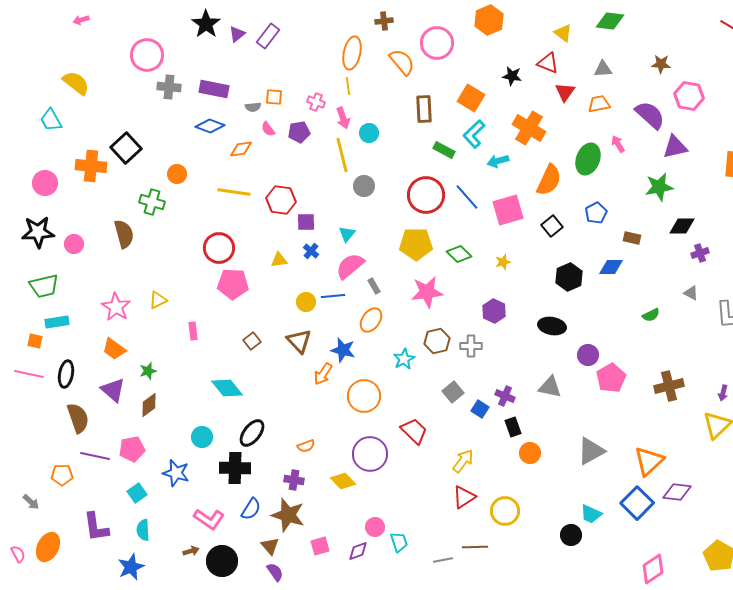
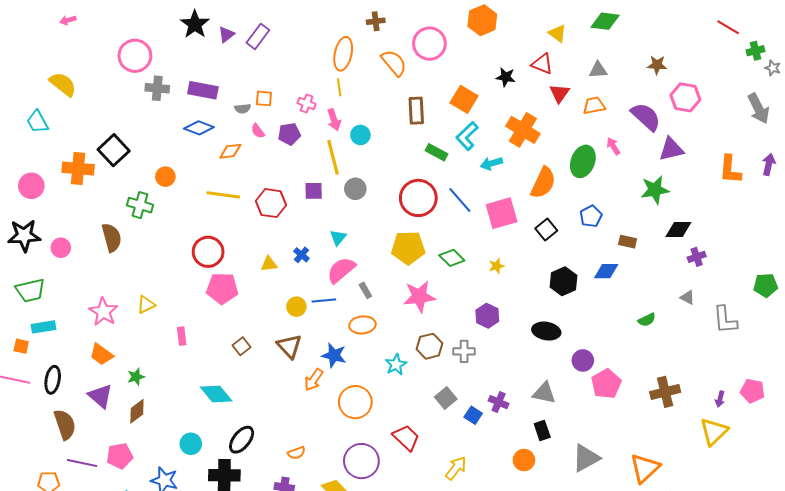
purple square: (306, 222) -> (314, 191), moved
orange ellipse: (371, 320) -> (362, 325), turned 50
black rectangle: (513, 427) -> (542, 431), moved

